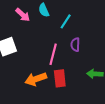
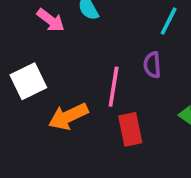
cyan line: (66, 21) -> (169, 21), moved
orange arrow: (36, 79) -> (68, 116), moved

